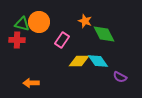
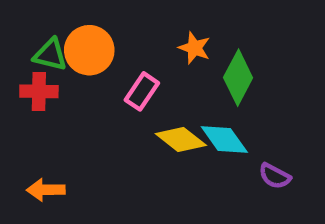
green diamond: (104, 34) -> (238, 78), turned 55
yellow diamond: (79, 61) -> (181, 139), turned 40
orange arrow: (31, 83) -> (46, 190), moved

